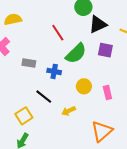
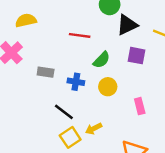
red line: (58, 33) -> (80, 35), turned -48
green semicircle: (76, 53) -> (102, 60), size x0.7
yellow circle: (84, 86) -> (108, 87), moved
yellow square: (24, 116) -> (70, 137), moved

